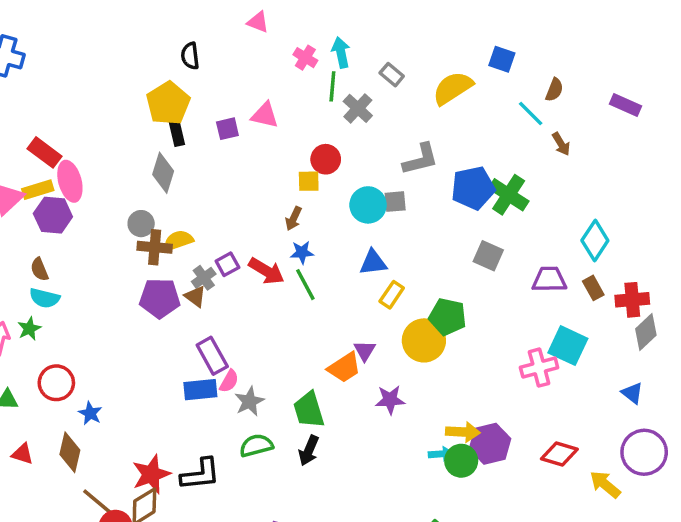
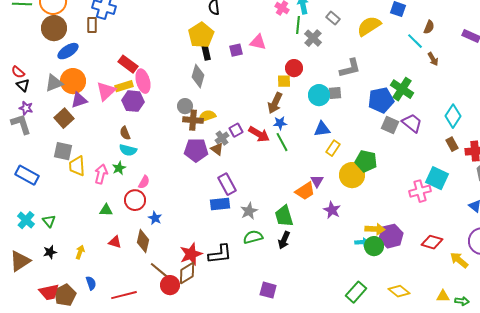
blue pentagon: (473, 188) -> (381, 100), moved
brown arrow: (293, 219) -> (275, 103), size x1.5
purple trapezoid: (549, 279) -> (412, 123), moved, turned 40
pink semicircle: (229, 381) -> (144, 182), moved
purple star: (390, 400) -> (332, 210), turned 30

